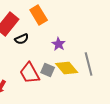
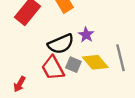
black semicircle: (22, 39) -> (61, 44), moved, size x1.6

